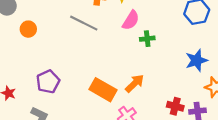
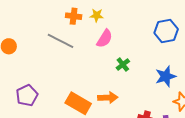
green cross: (147, 39) -> (123, 65), moved, turned -32
orange arrow: (135, 83) -> (108, 98), turned 42

